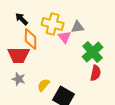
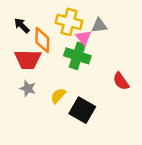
black arrow: (22, 19) -> (22, 26), moved
green cross: (93, 52) -> (77, 56), moved, turned -30
red semicircle: (96, 73) -> (121, 81), turned 133

